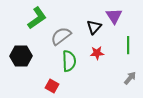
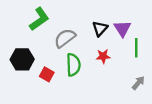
purple triangle: (114, 16) -> (122, 29), moved
red square: (52, 86) -> (47, 74), moved

